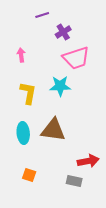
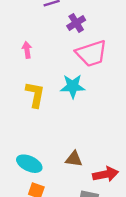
brown triangle: (53, 130) -> (74, 159), moved, size x0.6
cyan ellipse: (23, 133) -> (29, 164), moved, turned -60

